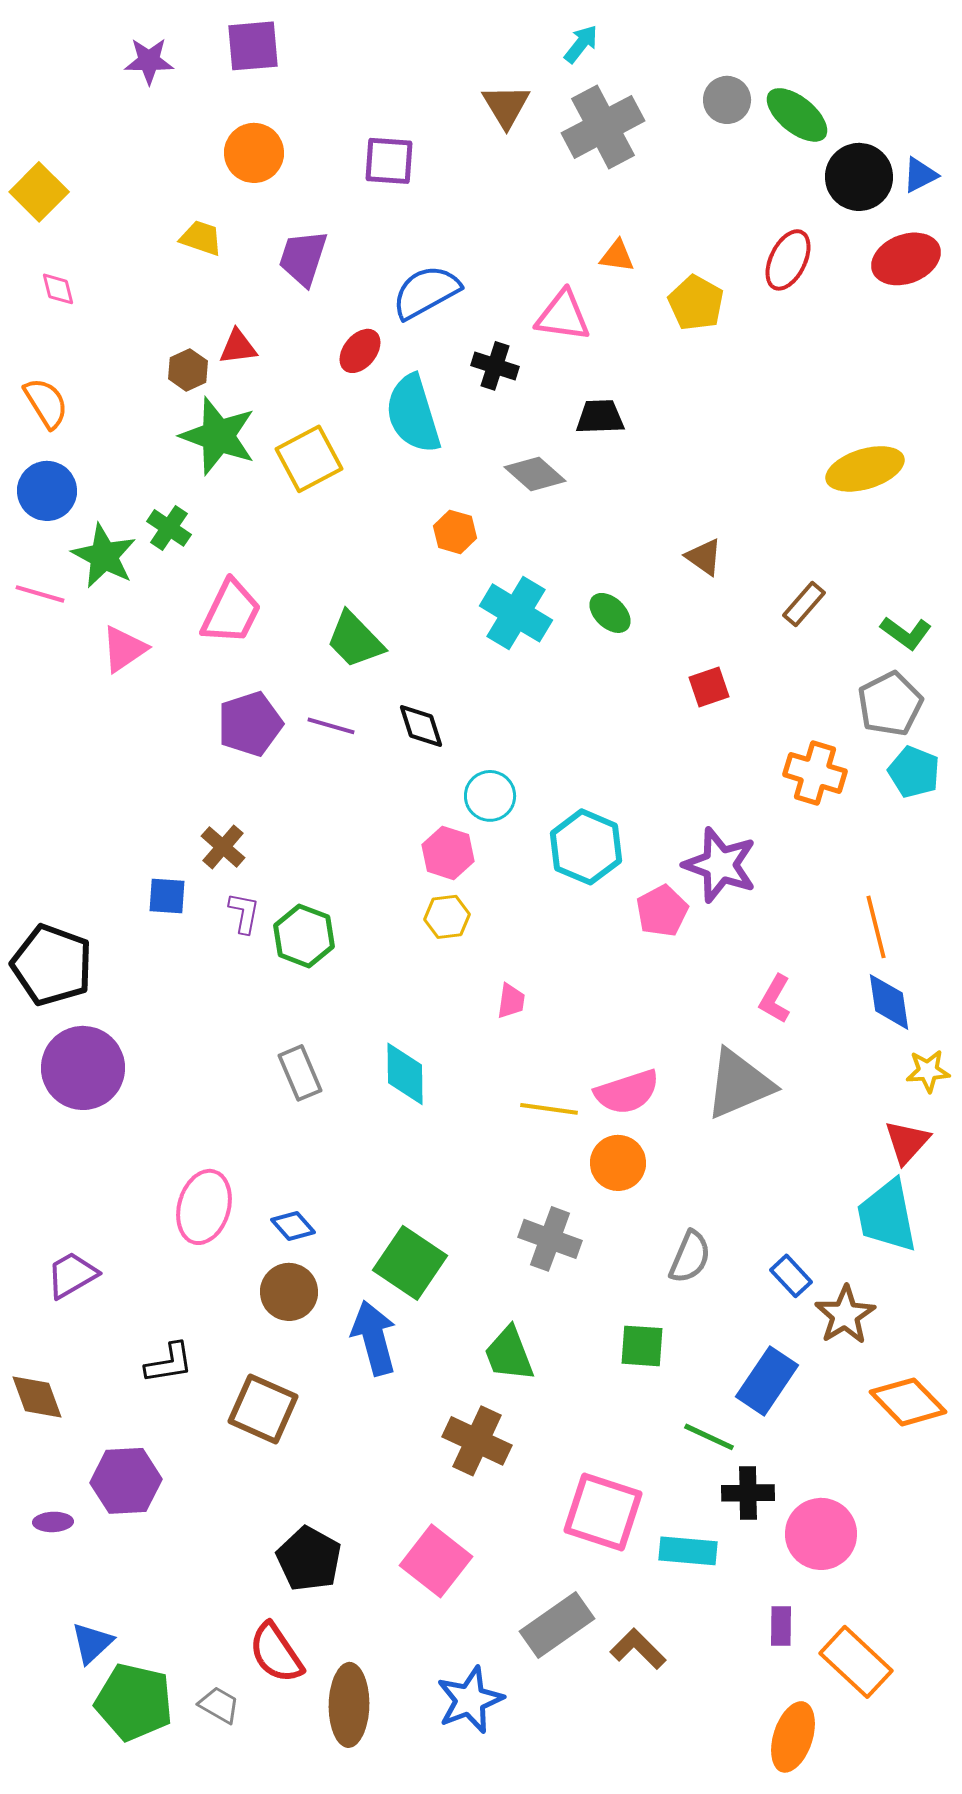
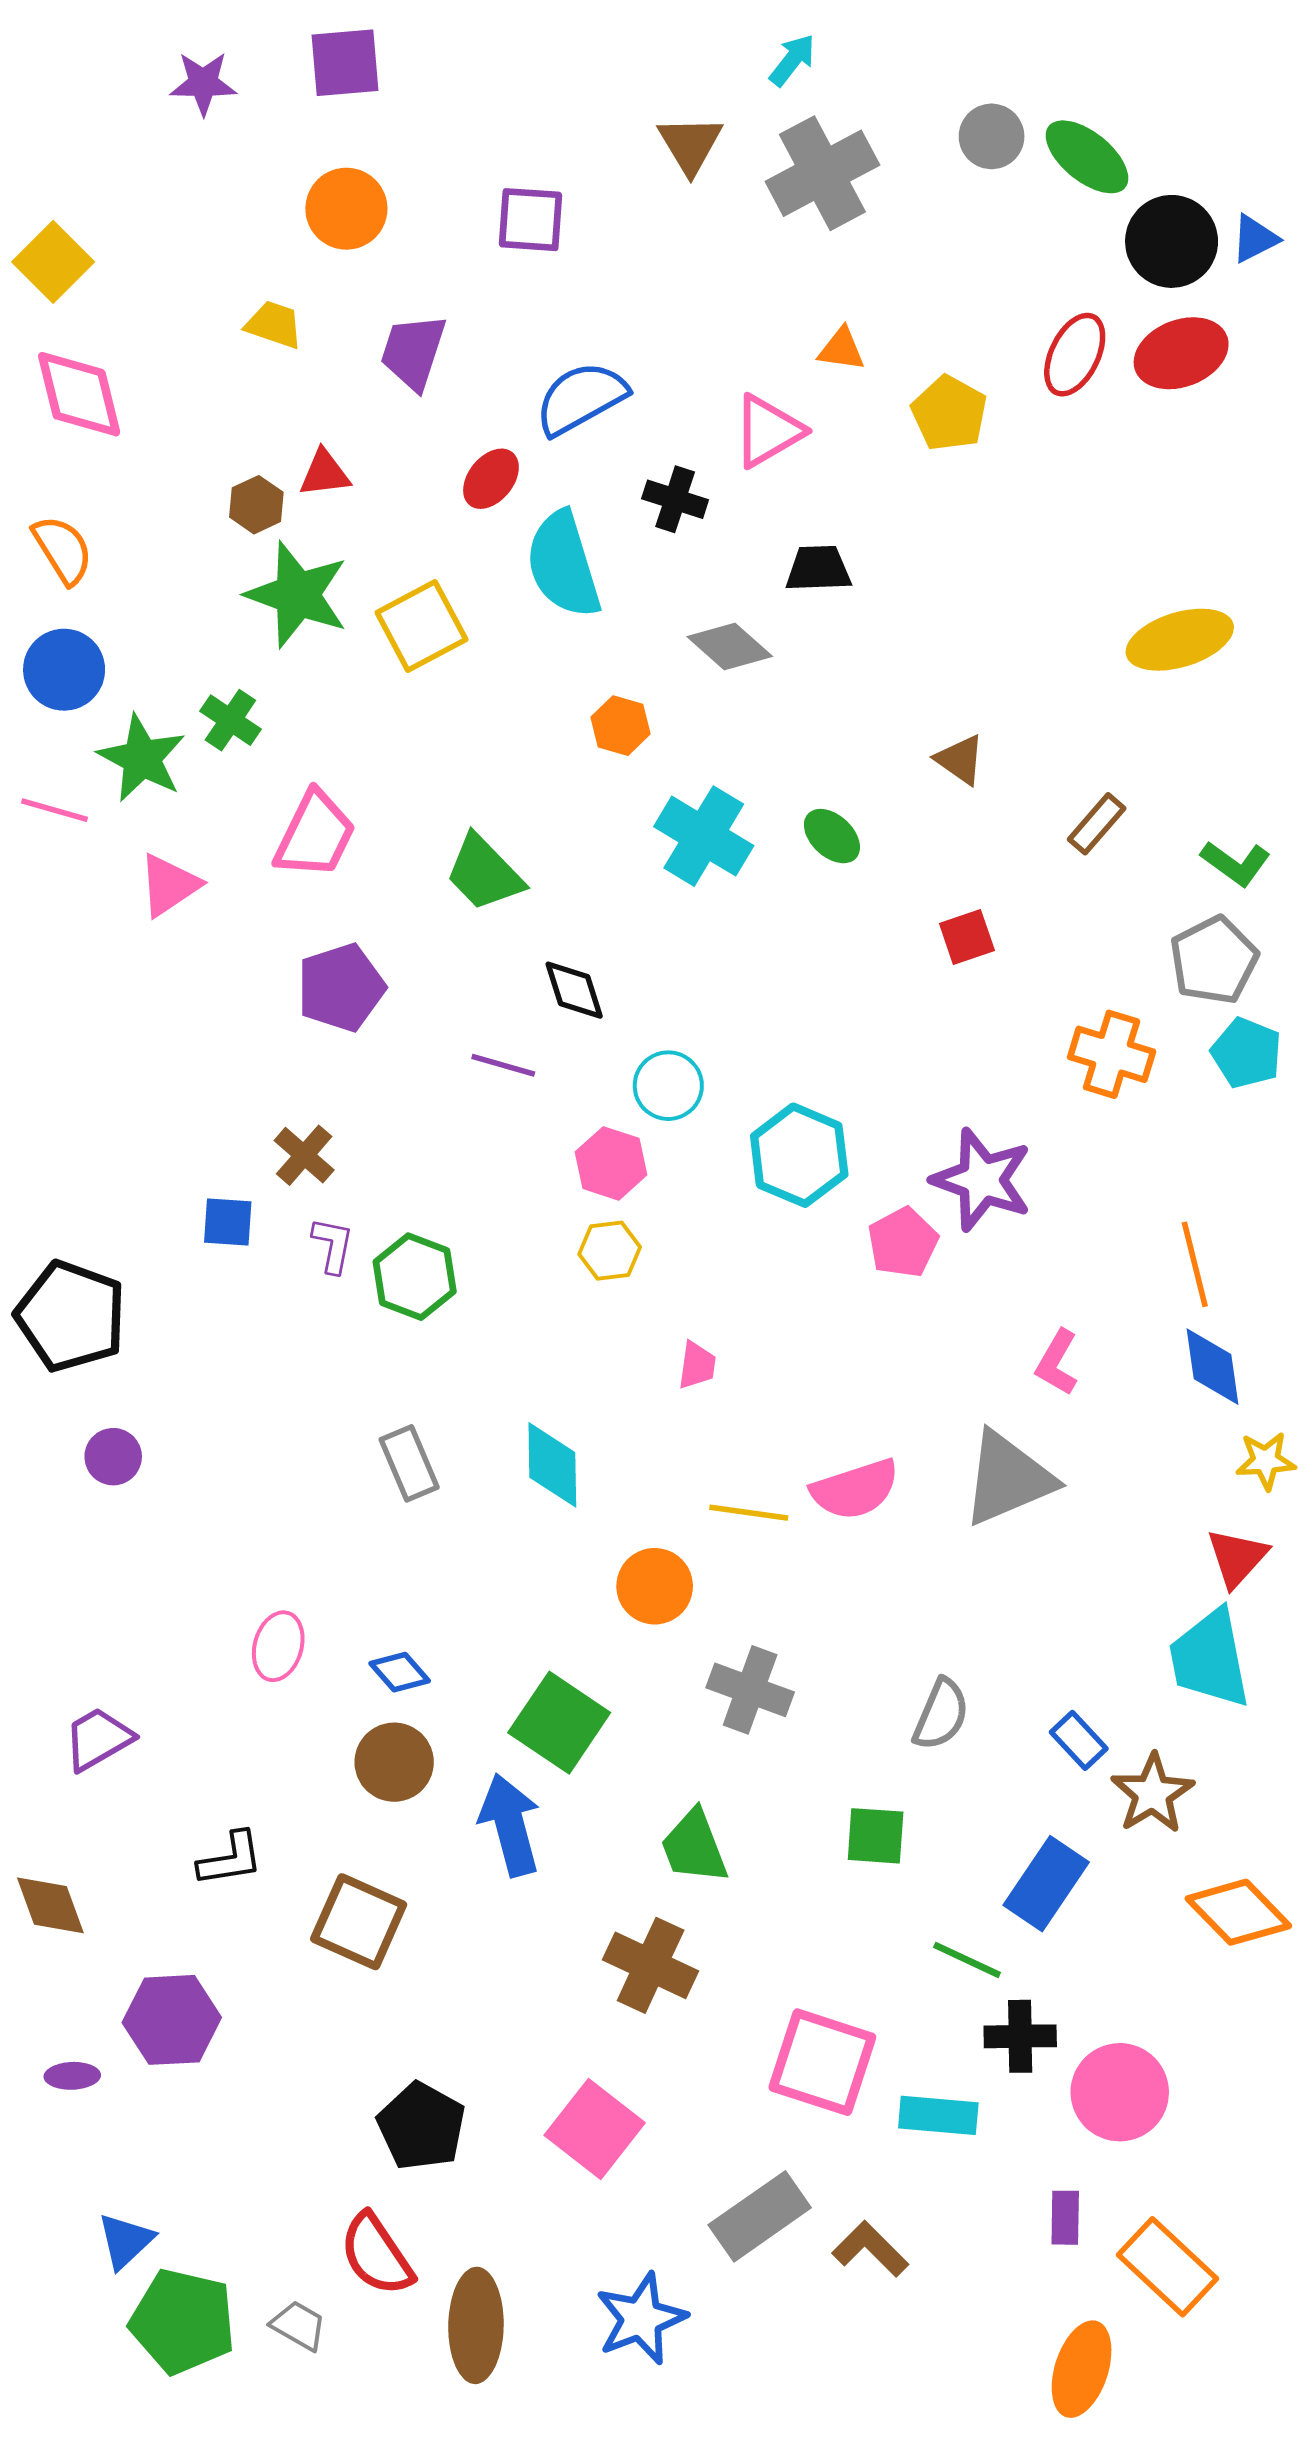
red ellipse: (906, 259) -> (1181, 353), moved
pink diamond: (58, 289) -> (79, 394), size x2.0
pink triangle: (563, 316) -> (768, 431), turned -38
purple line: (331, 726) -> (503, 1065), moved
purple circle: (83, 1068) -> (113, 1457), size x0.5
orange circle: (618, 1163) -> (655, 1586), moved
pink ellipse: (204, 1207) -> (278, 1646), size x0.7

